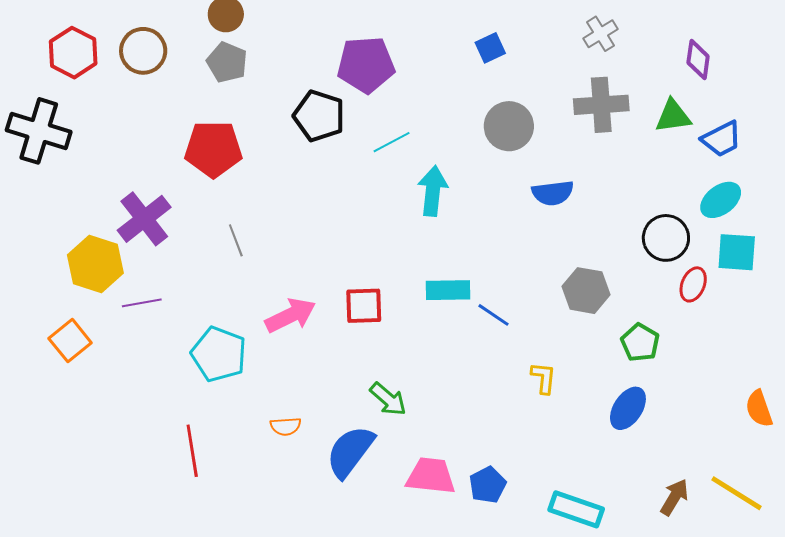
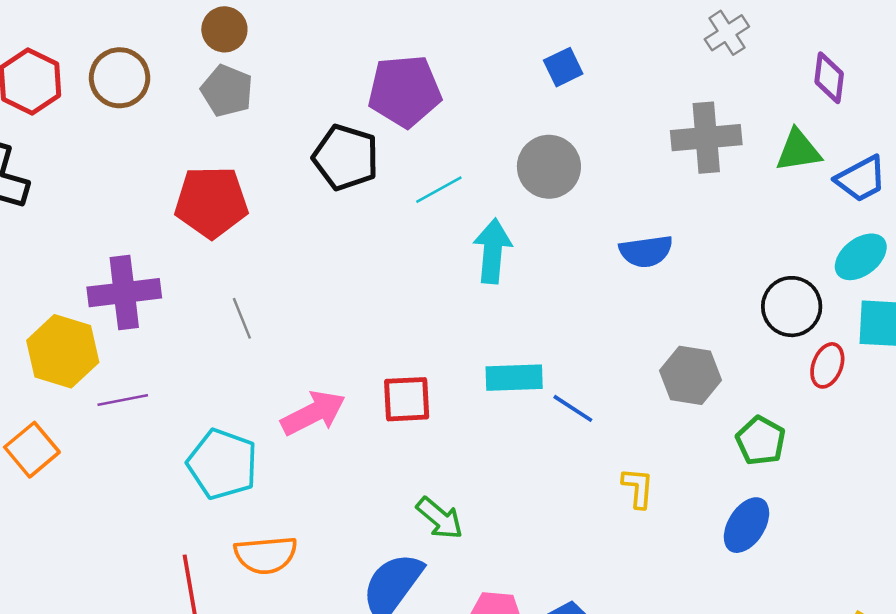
gray cross: (600, 34) -> (727, 33), moved
gray circle: (509, 126) -> (549, 167), moved
purple cross: (144, 219) -> (124, 293), turned 32
orange semicircle: (286, 426) -> (266, 555), moved, size x1.6

